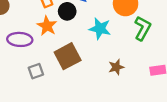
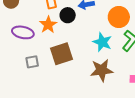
cyan star: (100, 29) -> (102, 42), moved
brown star: (116, 67) -> (102, 70), size x1.6

